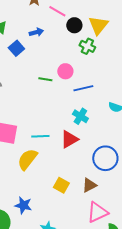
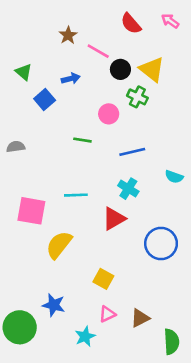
yellow triangle: (98, 25) -> (152, 69), turned -30
pink circle: (65, 71) -> (109, 114), moved
cyan line: (40, 136) -> (76, 195), moved
brown triangle: (89, 185) -> (140, 318), moved
pink triangle: (97, 212) -> (107, 314), moved, size x0.6

